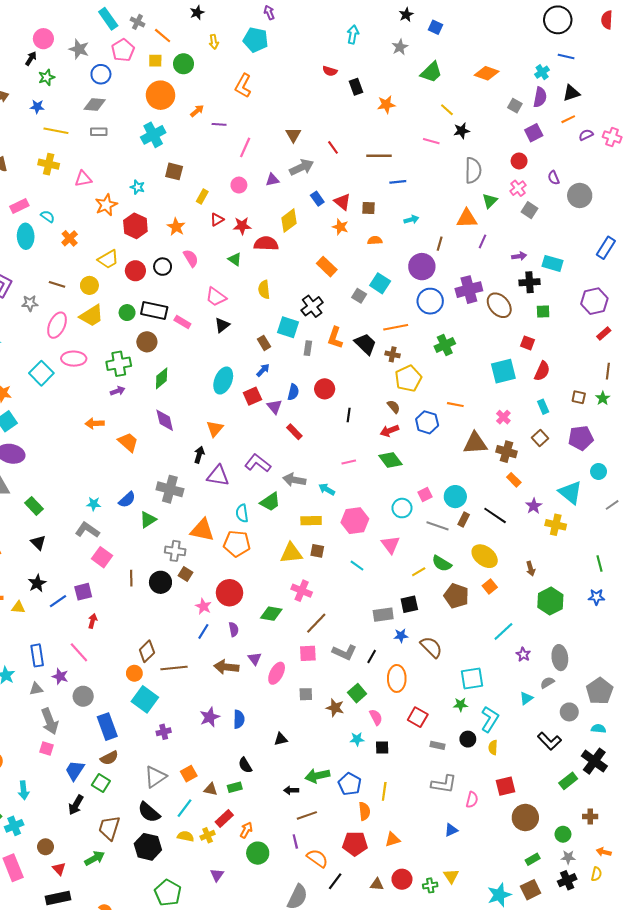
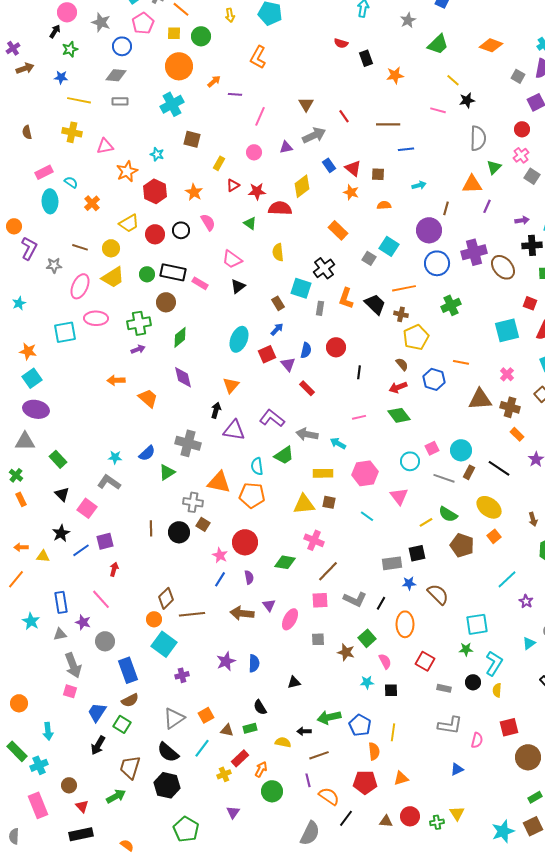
cyan square: (41, 373) -> (65, 332), turned 35
pink square: (102, 557) -> (87, 508), moved
yellow semicircle: (186, 836) -> (283, 742), moved

